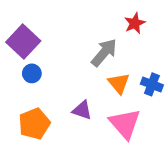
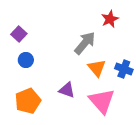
purple square: (23, 42) -> (19, 34), size x0.6

